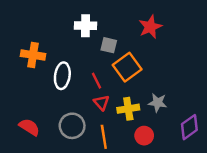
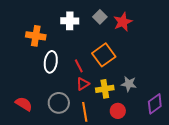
gray square: (109, 45) -> (100, 17), moved, turned 32
orange cross: (33, 55) -> (36, 36), moved
red triangle: (101, 103) -> (83, 84), turned 40

